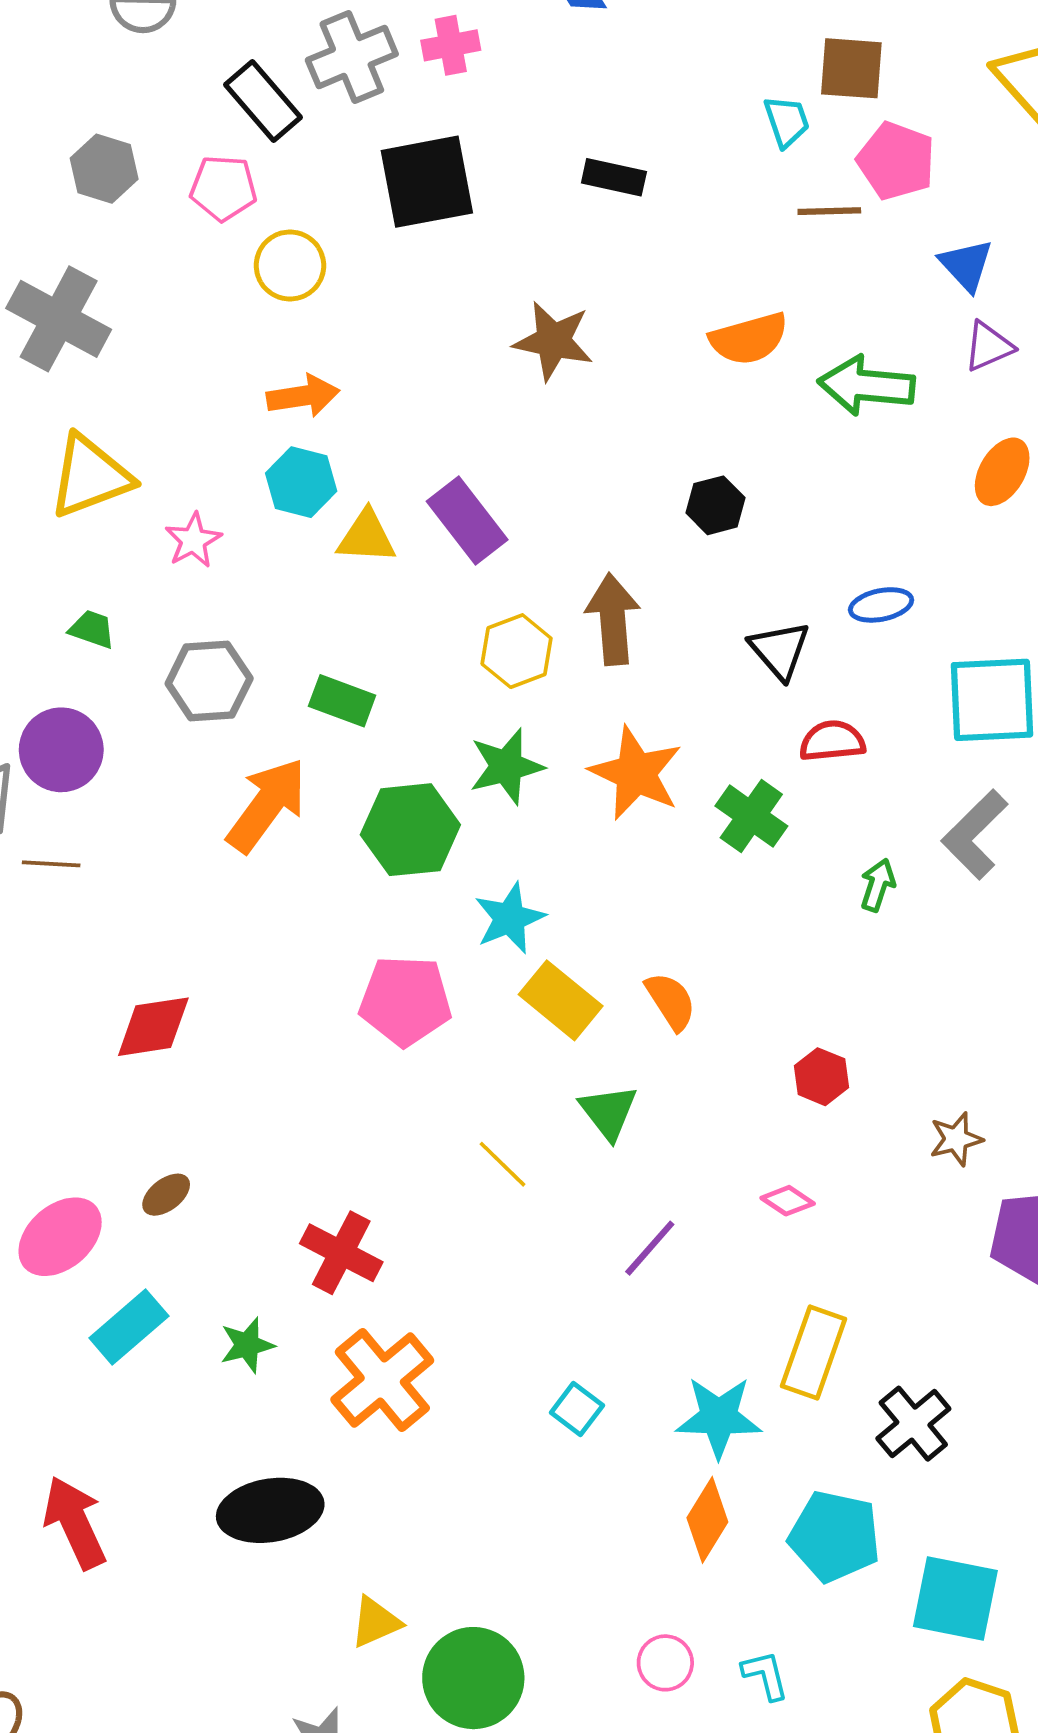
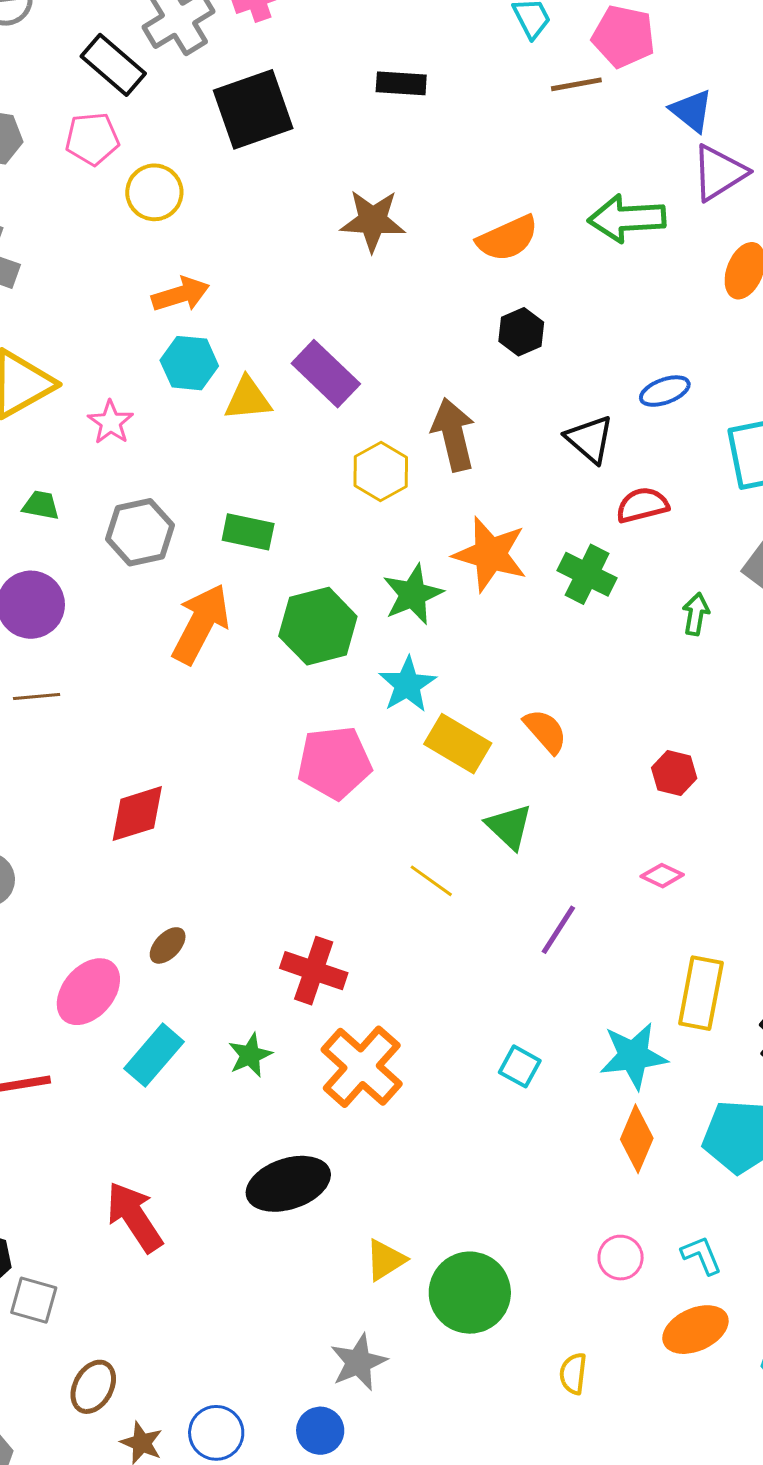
orange semicircle: (749, 339) -> (508, 238), moved
purple triangle: (988, 346) -> (719, 173), size x1.4
green star: (506, 766) -> (413, 594), moved

